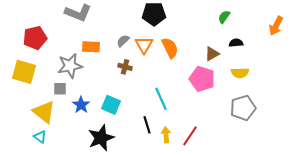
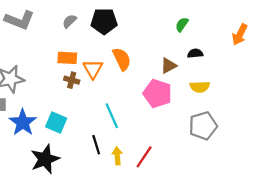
gray semicircle: (123, 41) -> (69, 21), moved
orange triangle: (144, 45) -> (93, 69), moved
orange rectangle: (91, 47) -> (67, 58), moved
blue star: (81, 105) -> (23, 122), size x1.4

